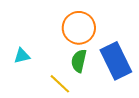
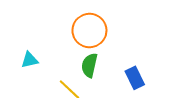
blue rectangle: (116, 61) -> (135, 78), moved, size x0.6

